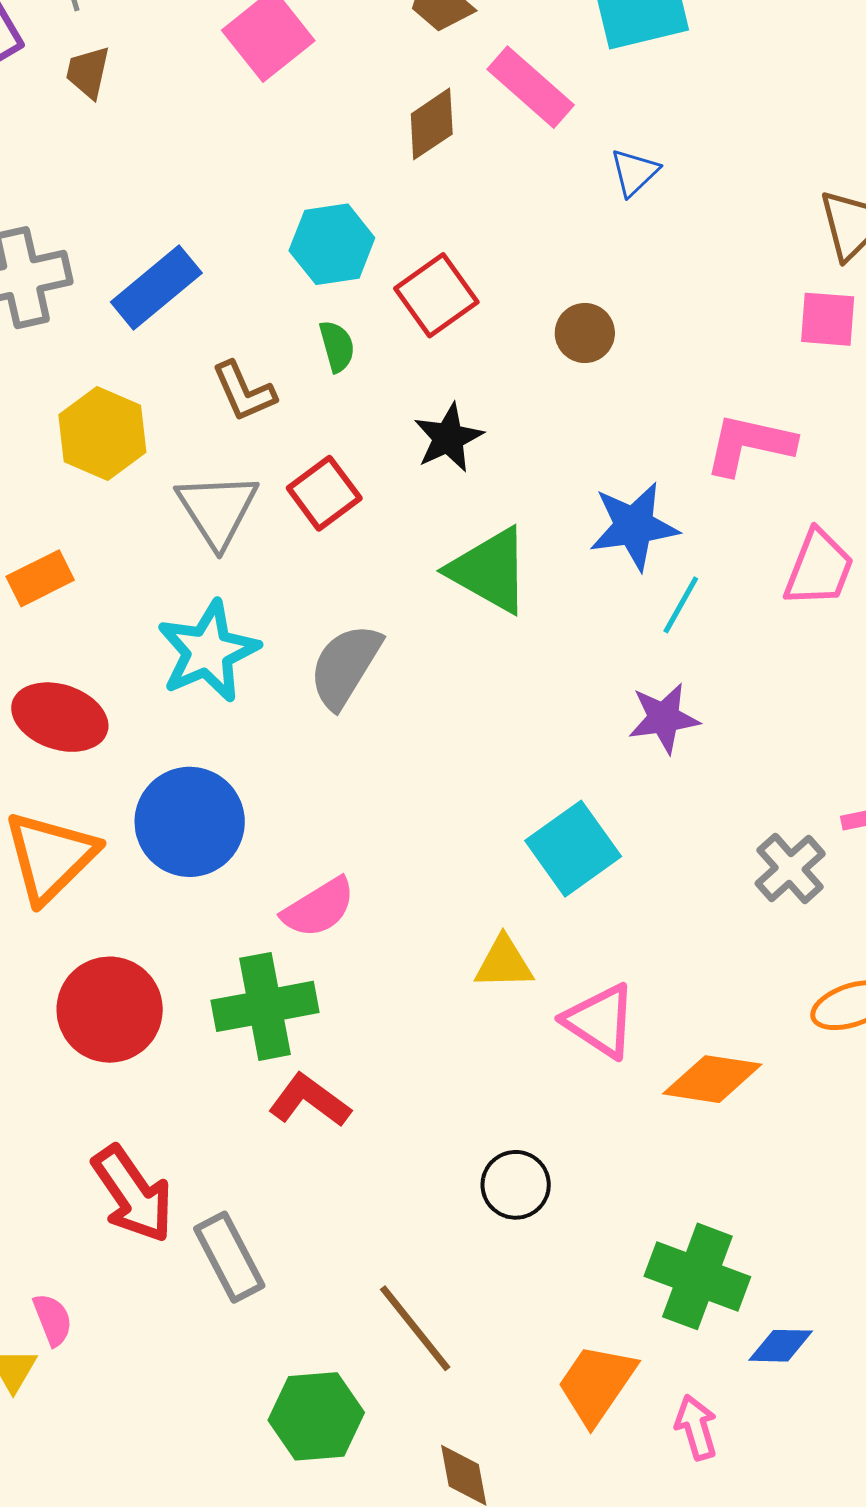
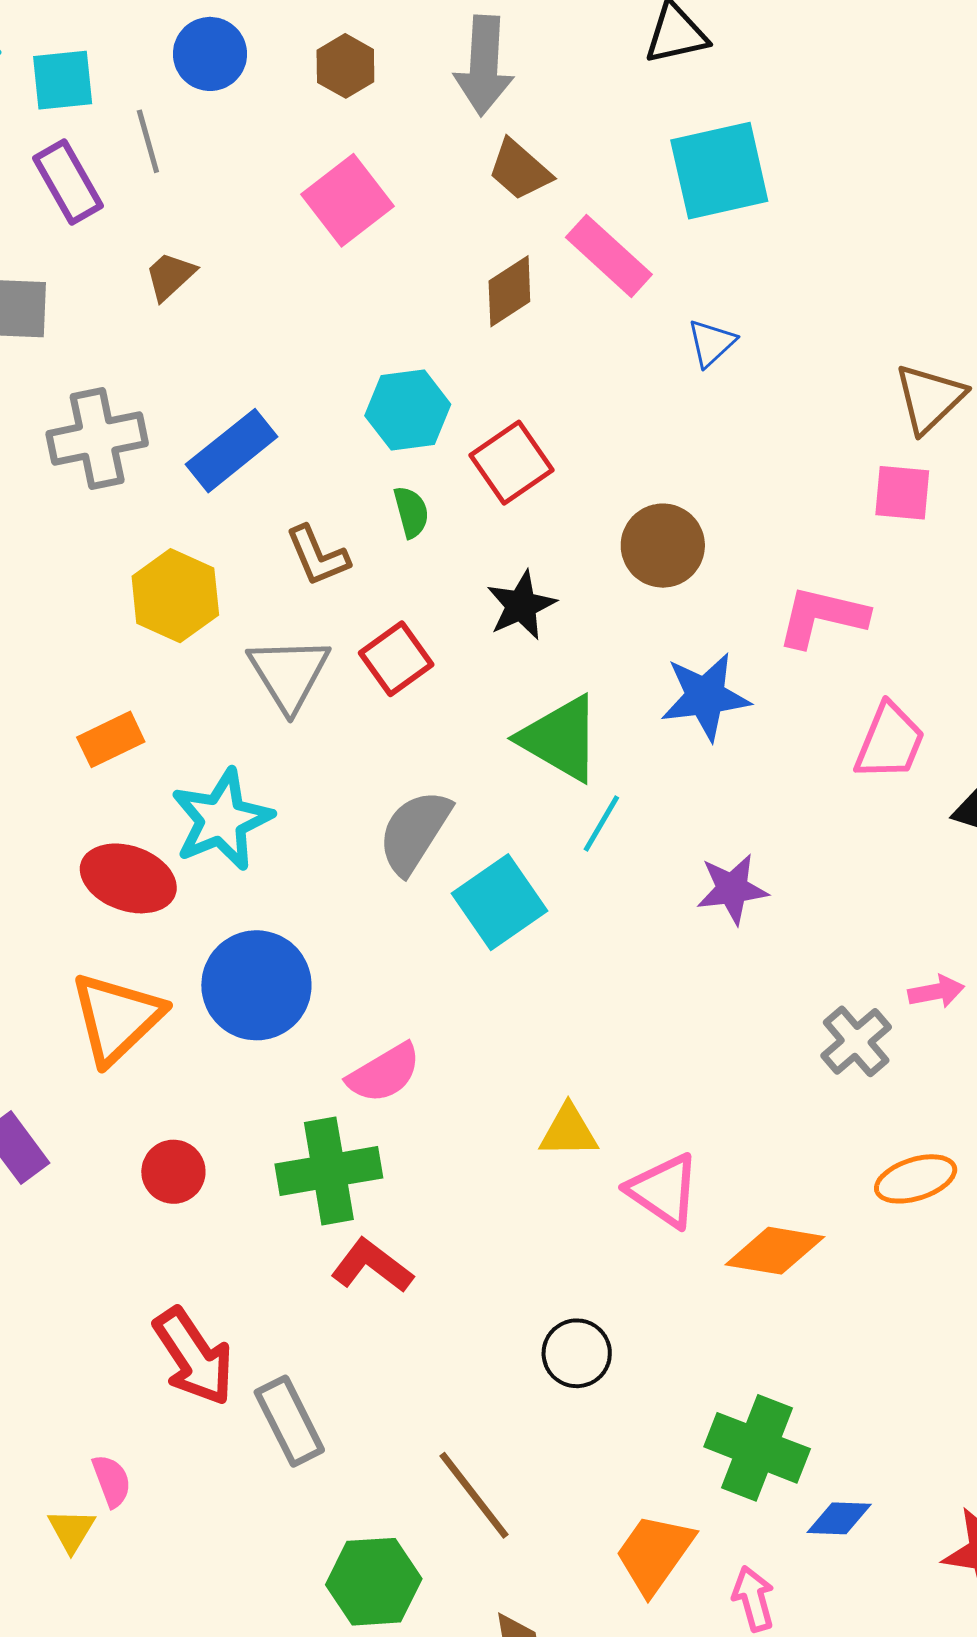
brown trapezoid: (88, 72) -> (170, 276), moved, turned 34
brown circle: (585, 333) -> (663, 546), moved, size x1.4
cyan line: (681, 605) -> (601, 823), moved
cyan star: (208, 651) -> (222, 820), moved
cyan square: (573, 849) -> (499, 902), moved
red circle: (110, 1010) -> (173, 1172), size x0.6

